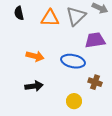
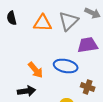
orange arrow: (35, 56) -> (36, 70), moved, turned 36

